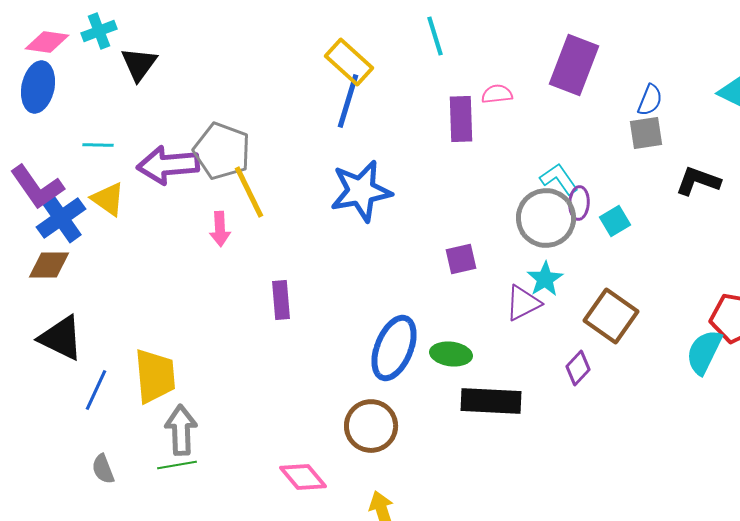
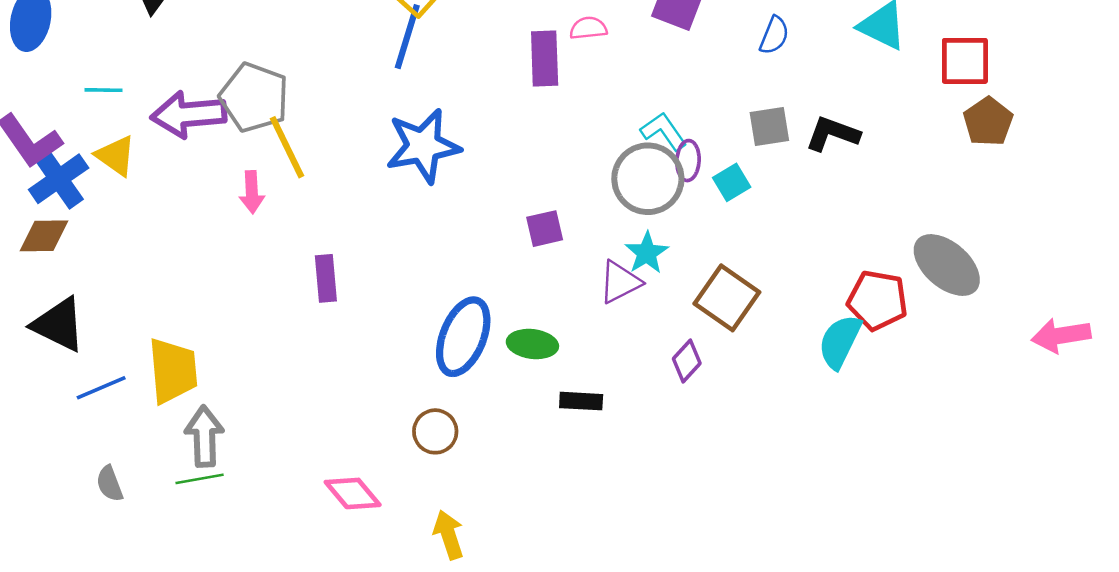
gray square: (646, 133) -> (769, 127), moved
blue line: (96, 390) -> (101, 388), turned 42
black rectangle: (491, 401) -> (581, 401), size x0.6
brown circle: (371, 426) -> (435, 431), size x0.7

